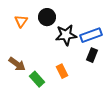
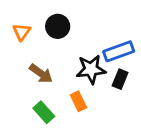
black star: (66, 35) -> (91, 69), moved
brown arrow: (17, 64) -> (41, 74), moved

